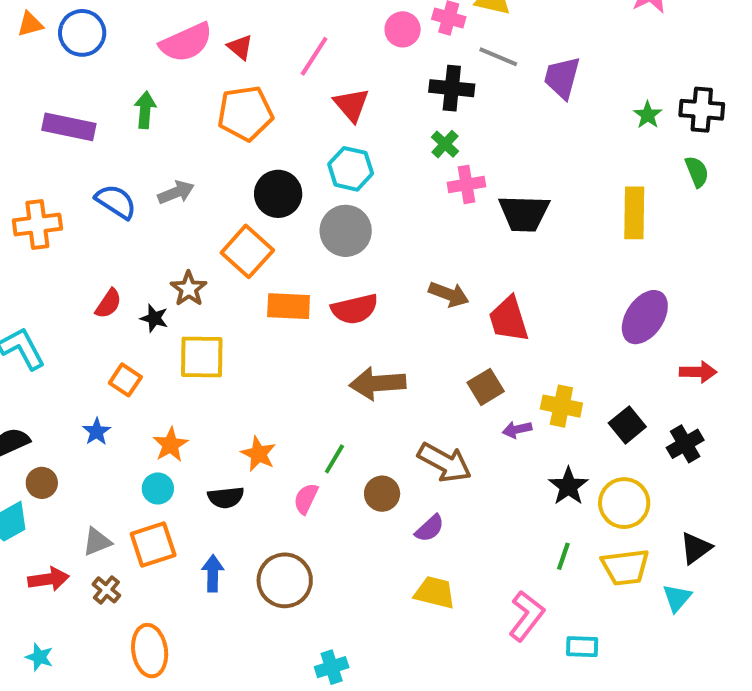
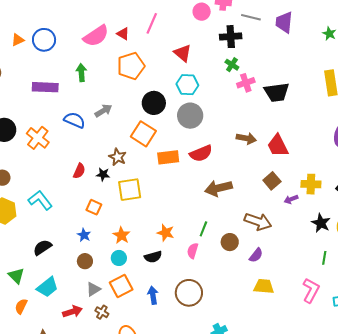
pink line: (314, 56) -> (152, 23), moved
orange cross: (37, 225) -> (38, 138), turned -35
brown circle: (42, 483) -> (85, 261), moved

